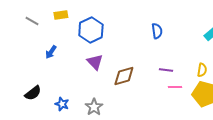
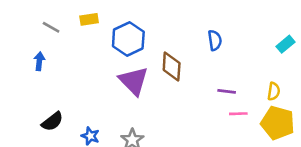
blue arrow: (51, 52) -> (39, 61), moved, turned 152
purple triangle: (95, 62) -> (134, 81), size x1.4
brown diamond: (124, 76) -> (172, 67), moved, turned -70

